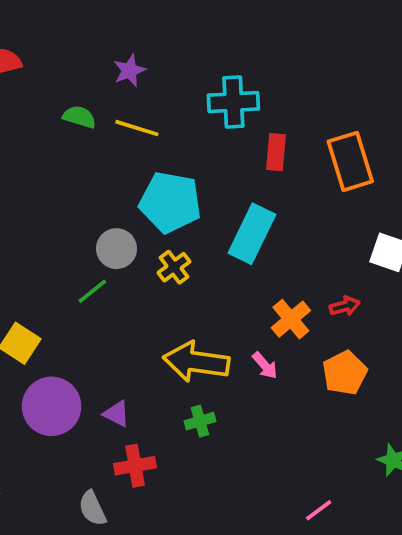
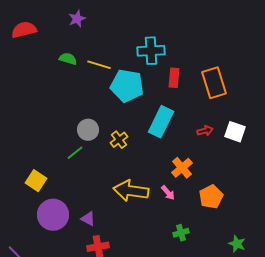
purple star: (129, 71) -> (77, 19), moved
cyan pentagon: (170, 202) -> (127, 86), moved
red arrow: (345, 306) -> (205, 131), moved
green cross: (200, 421) -> (181, 233), moved

